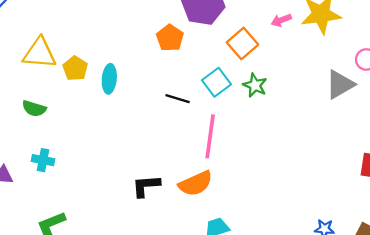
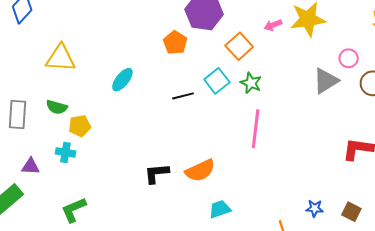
yellow pentagon: (75, 68) -> (80, 126), moved, turned 30
cyan ellipse: (109, 79) -> (122, 80), turned 35
black line: (178, 99) -> (183, 96), turned -30
pink line: (210, 136) -> (256, 129), moved

